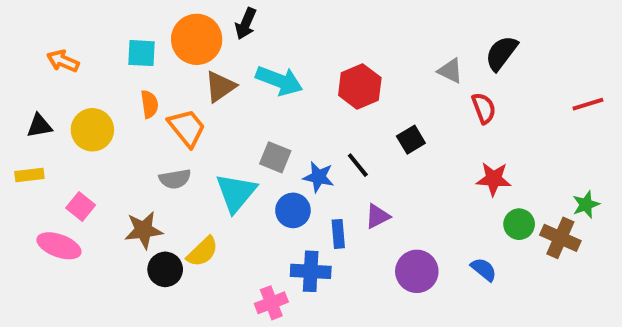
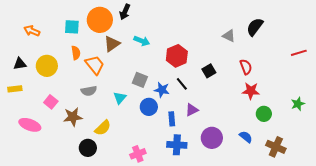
cyan arrow: (279, 81) -> (142, 41), size x0.7
red hexagon: (360, 87) -> (177, 56), moved
red semicircle: (484, 108) -> (246, 67), moved
cyan triangle: (236, 193) -> (120, 98), size x0.6
pink square: (81, 206) -> (51, 102), moved
brown cross: (560, 238) -> (276, 147), moved
black circle: (165, 269) -> (88, 148), moved
blue cross: (311, 271) -> (177, 145), moved

